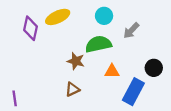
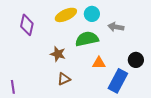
yellow ellipse: (58, 17) -> (66, 15), moved
gray arrow: (131, 31) -> (116, 27), turned 56
brown star: (76, 61) -> (58, 54), moved

